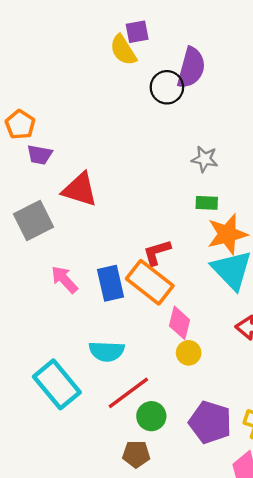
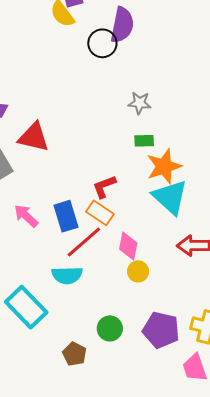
orange rectangle: (150, 282) -> (100, 213), size x0.7
red line: (128, 393) -> (84, 242), moved
brown pentagon: (136, 454) -> (74, 354), moved, turned 30

